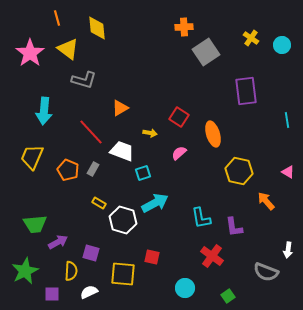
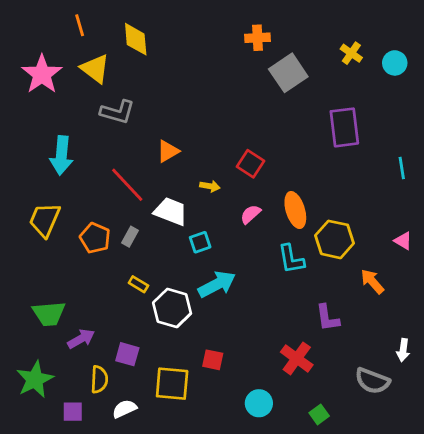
orange ellipse: (213, 134) -> (295, 210), moved
cyan L-shape: (201, 218) -> (291, 259), moved

